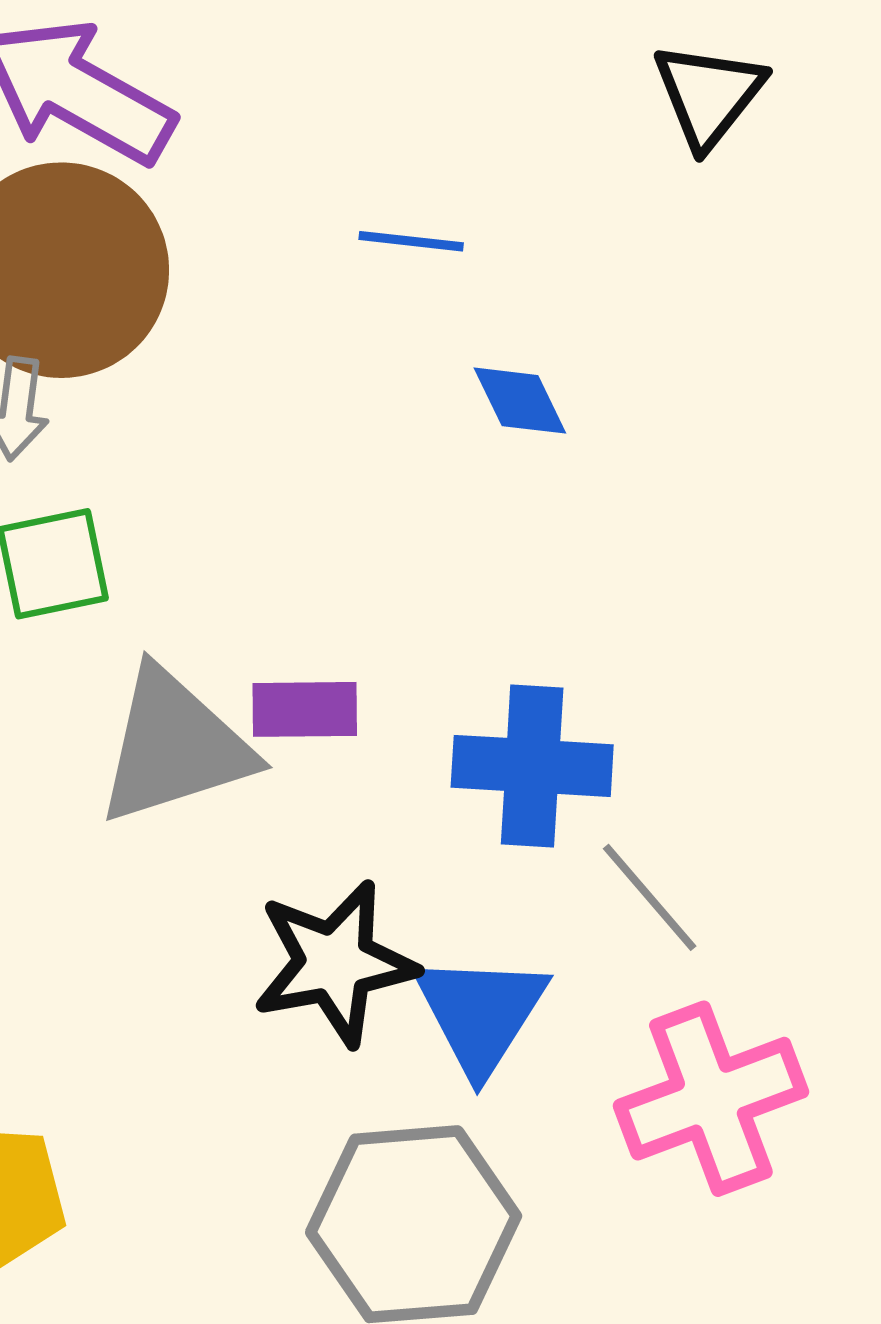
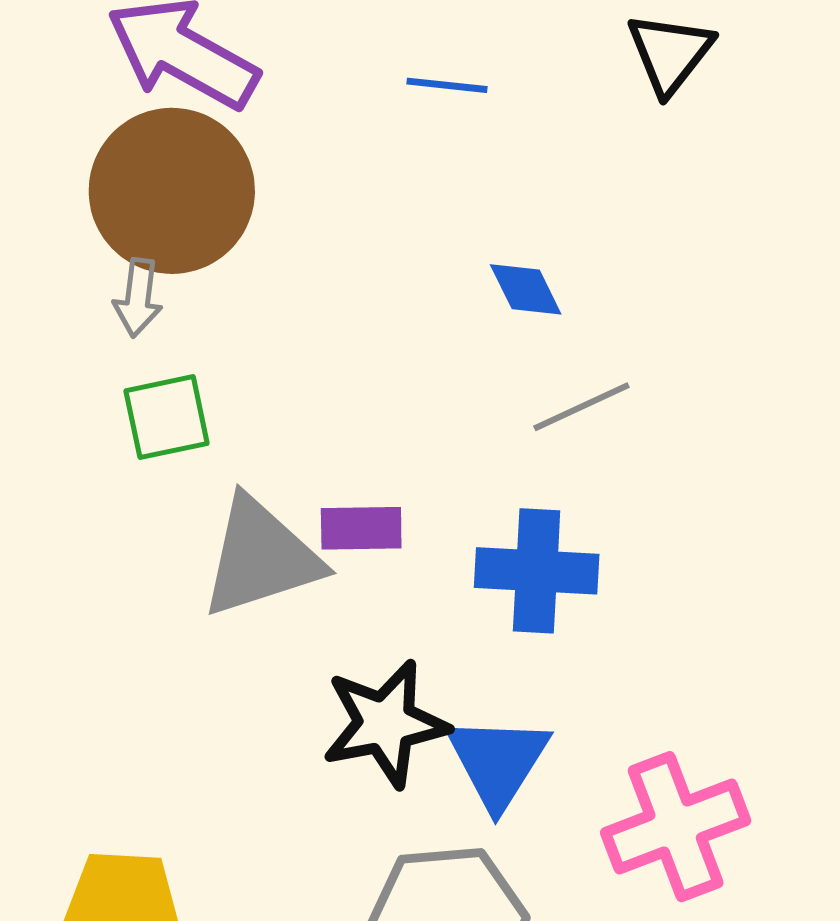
blue line: (411, 241) -> (447, 85), moved
gray line: (650, 897) -> (581, 407), moved, turned -74

